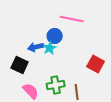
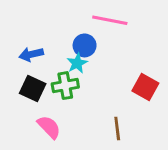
blue arrow: (36, 47) -> (31, 54), moved
green cross: (56, 85) -> (65, 86), moved

